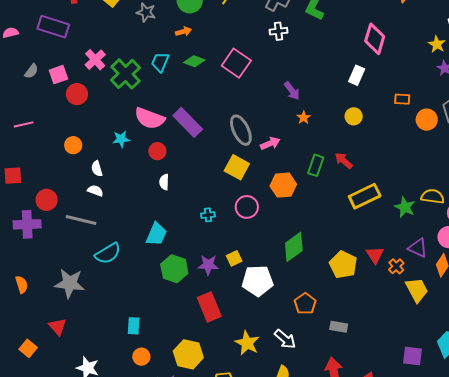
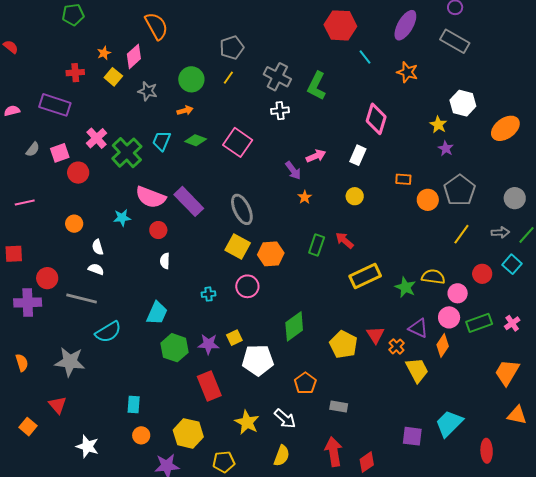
pink arrow: (270, 143) -> (316, 156), moved
orange hexagon: (283, 185) -> (271, 254), moved

